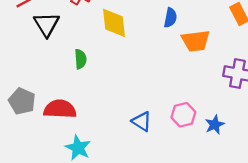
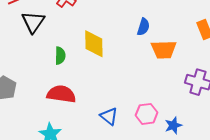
yellow diamond: (114, 23) -> (94, 44), moved
red semicircle: (60, 109) -> (61, 94), moved

